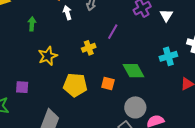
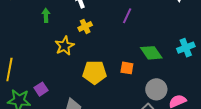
yellow cross: (89, 48) -> (85, 26), moved
cyan cross: (168, 56) -> (186, 48), moved
purple square: (22, 87) -> (41, 89), moved, turned -32

